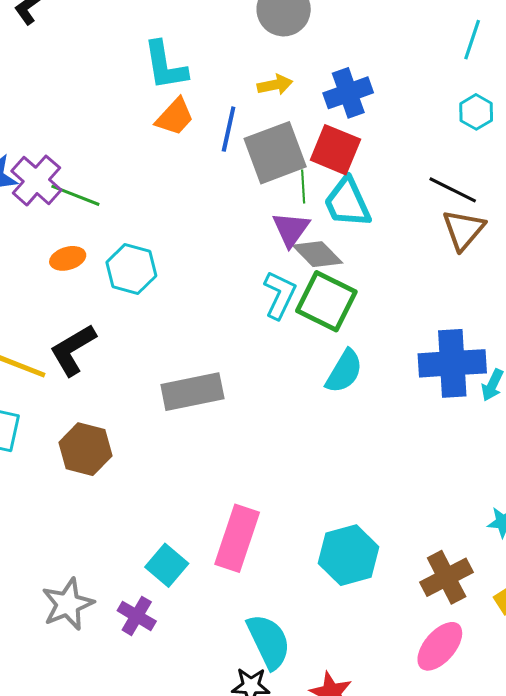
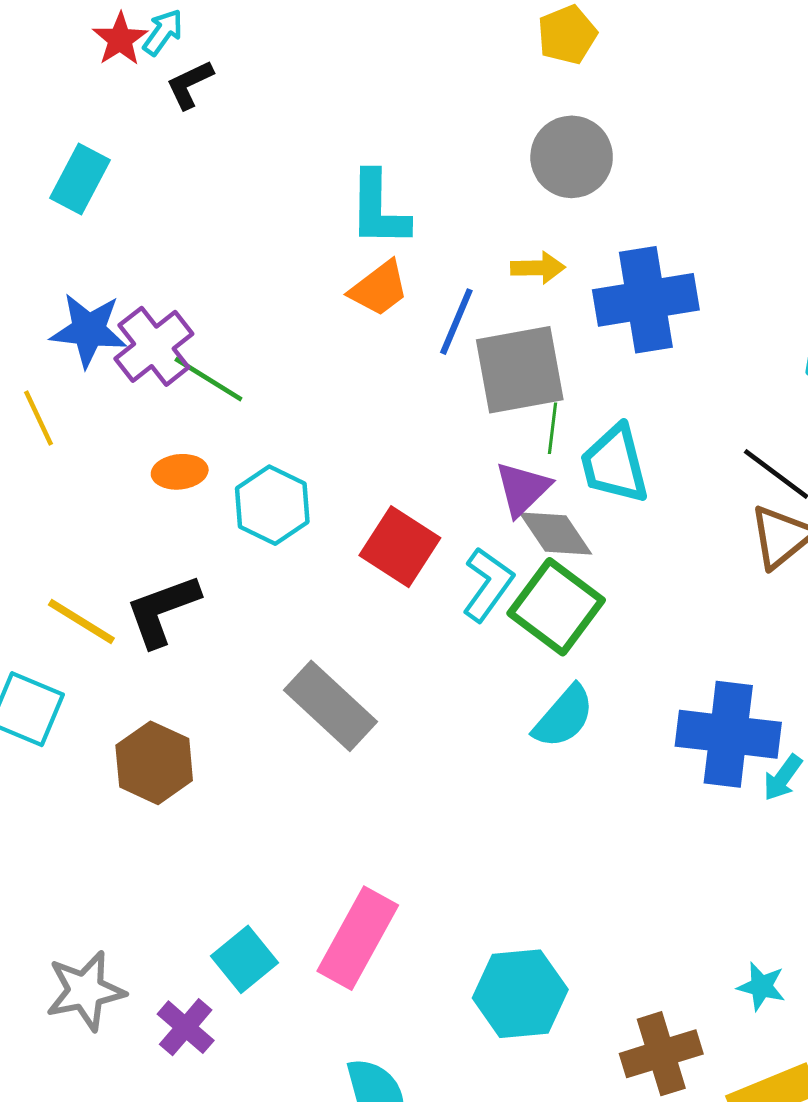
blue cross: (348, 93) -> (646, 300), size x1.4
red square: (335, 150) -> (400, 547), moved
gray rectangle: (192, 392) -> (330, 706), turned 44

